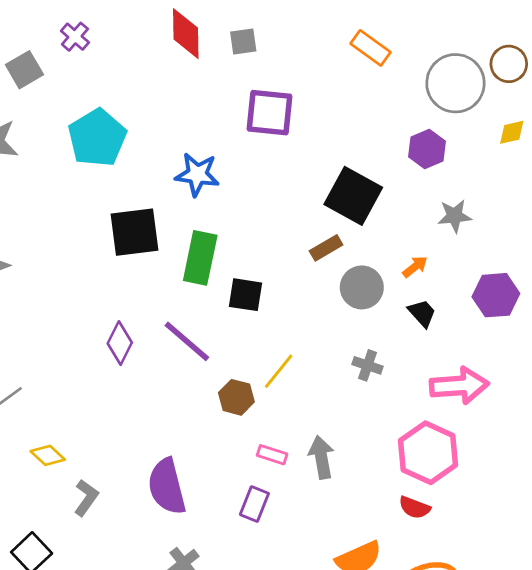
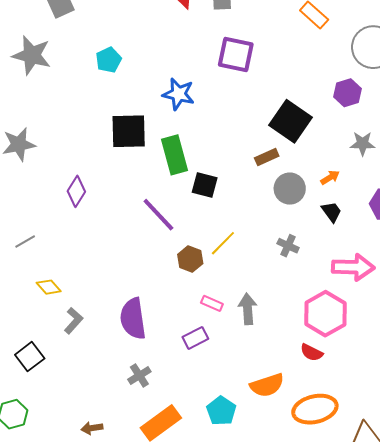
cyan pentagon: (97, 138) -> (109, 60), size x0.6
green rectangle: (200, 258) -> (174, 155), turned -33
purple diamond: (120, 343) -> (76, 191), moved
purple rectangle: (254, 504) -> (195, 338), turned 35

